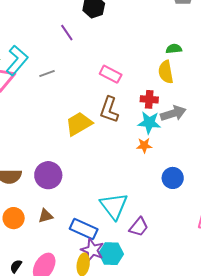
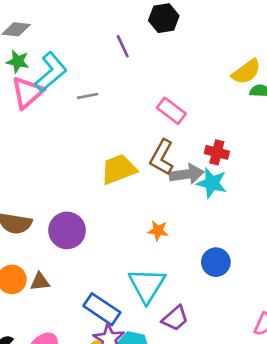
yellow semicircle: (166, 72) -> (246, 72), moved, turned -125
gray arrow: (173, 113) -> (187, 174), moved
orange star: (144, 145) -> (158, 231), moved
blue circle: (173, 178) -> (216, 262), moved
brown triangle: (46, 216) -> (40, 282), moved

